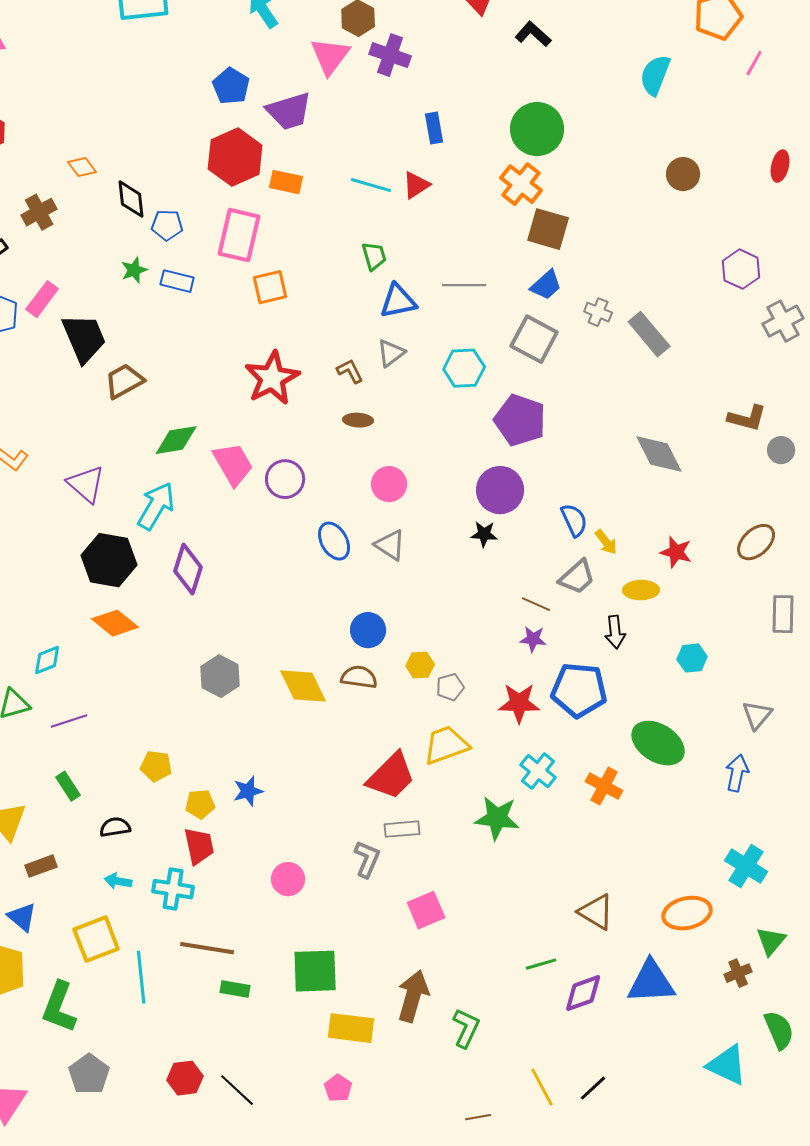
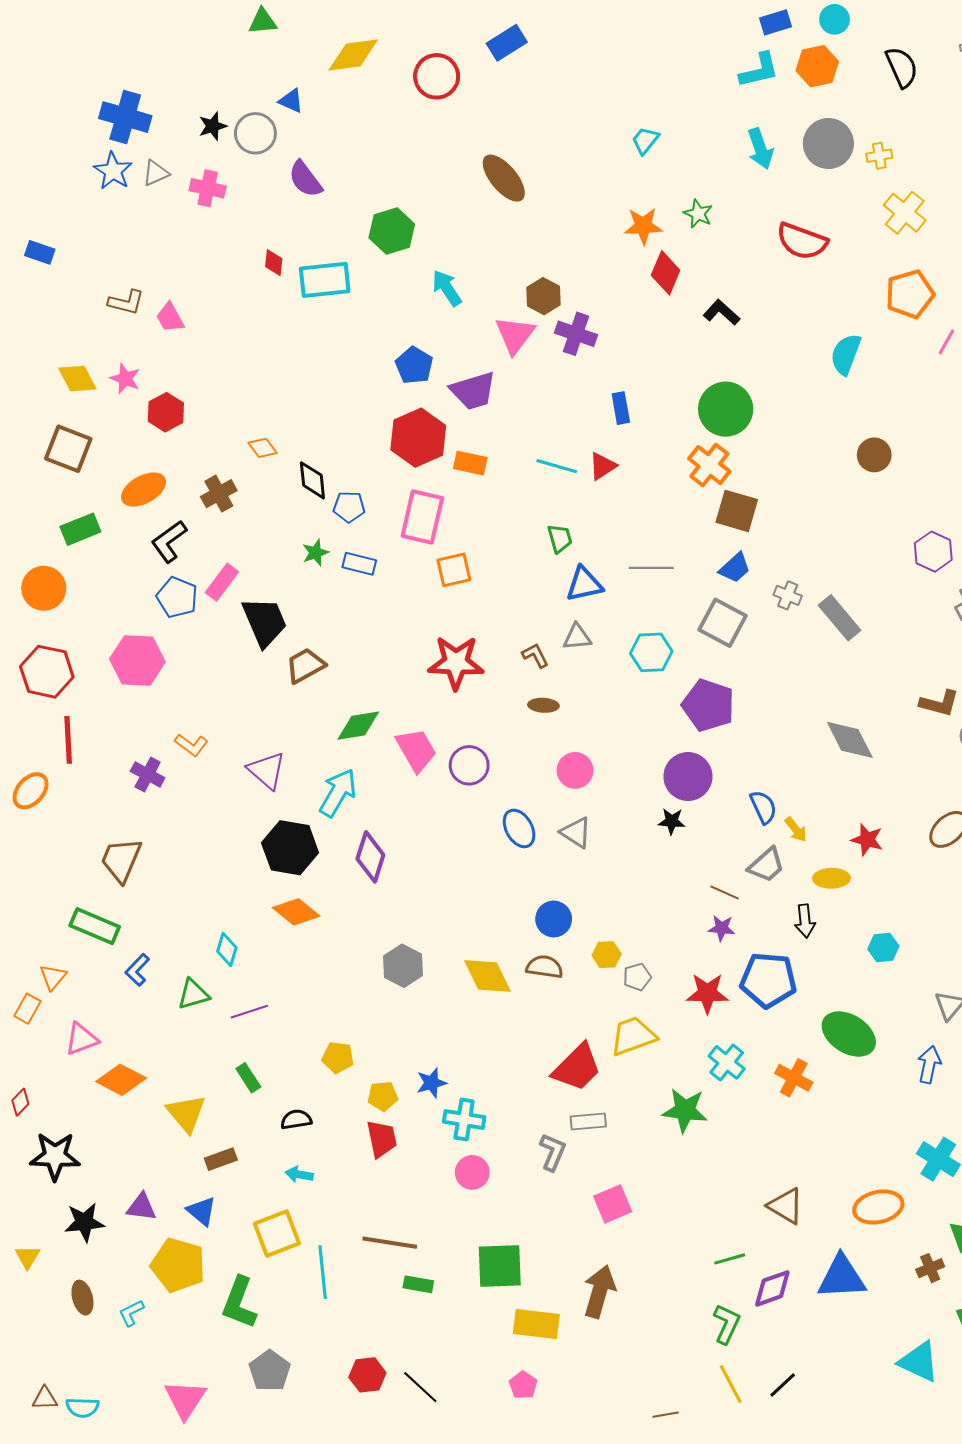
gray triangle: (391, 353) -> (577, 637), turned 32
red star: (272, 378) -> (456, 663), turned 30
cyan diamond: (47, 660) -> (227, 950), turned -52
cyan cross: (173, 889) -> (464, 1119), moved
green L-shape: (466, 1028) -> (727, 1324), moved

